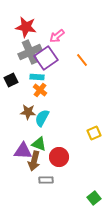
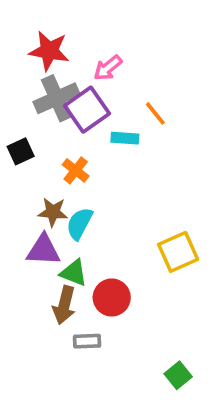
cyan rectangle: (37, 77) -> (125, 138), moved
yellow square: (94, 133) -> (178, 252), size x1.5
purple triangle: (23, 151) -> (43, 250), moved

